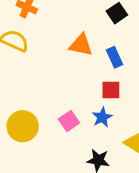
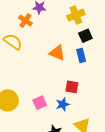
blue rectangle: (115, 57) -> (81, 55), moved

